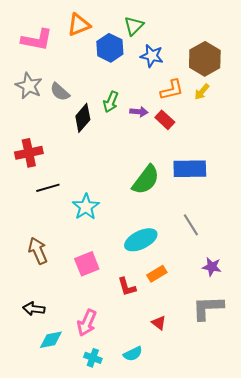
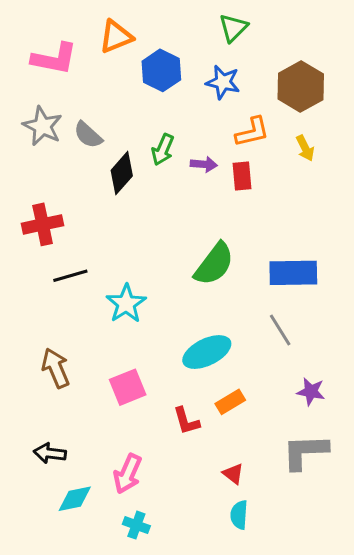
green triangle: (134, 26) -> (233, 28), moved
yellow arrow: (202, 92) -> (305, 148), moved, turned -66
red rectangle: (165, 120) -> (242, 176), turned 42
blue rectangle: (190, 169) -> (293, 273), moved
cyan semicircle: (133, 354) -> (239, 515), moved, turned 120

